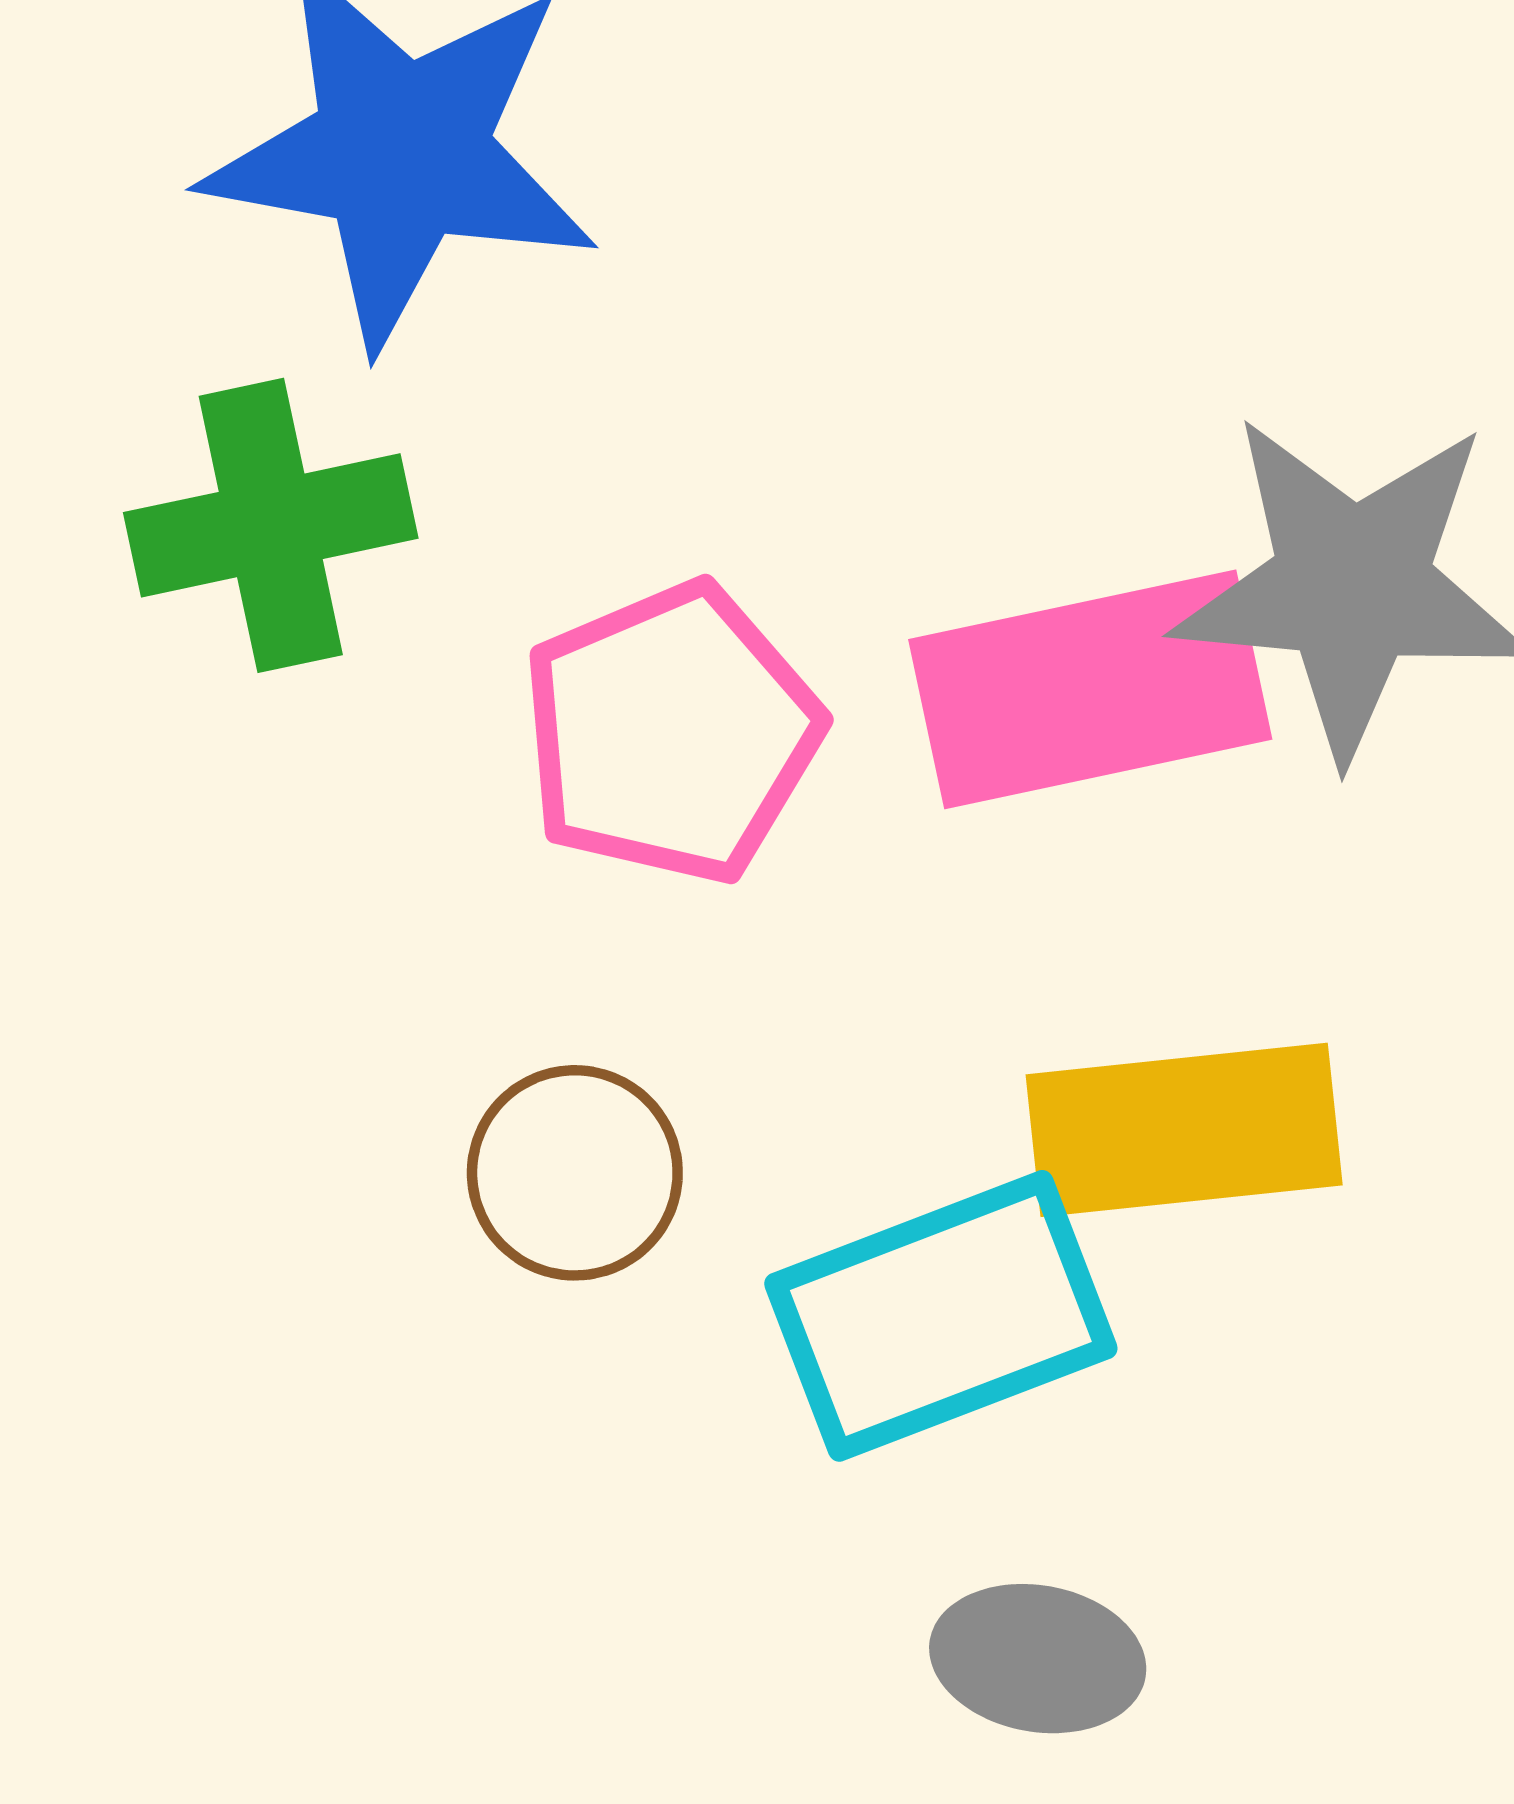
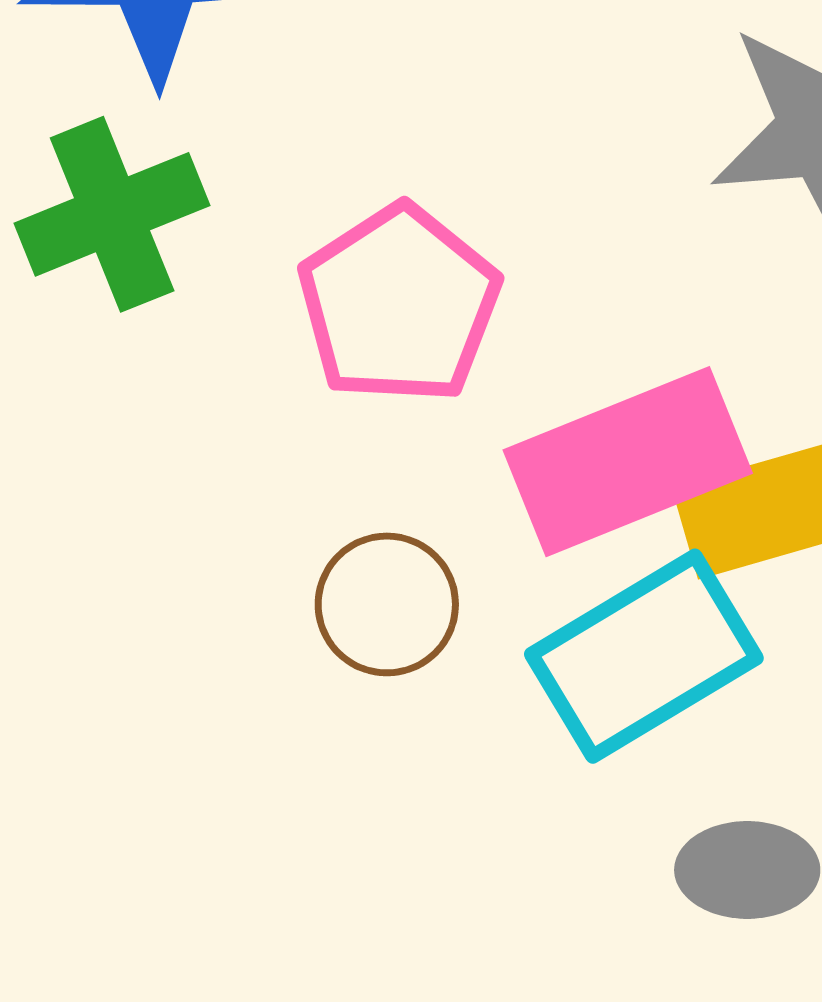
pink rectangle: (1090, 689) -> (628, 462), moved

